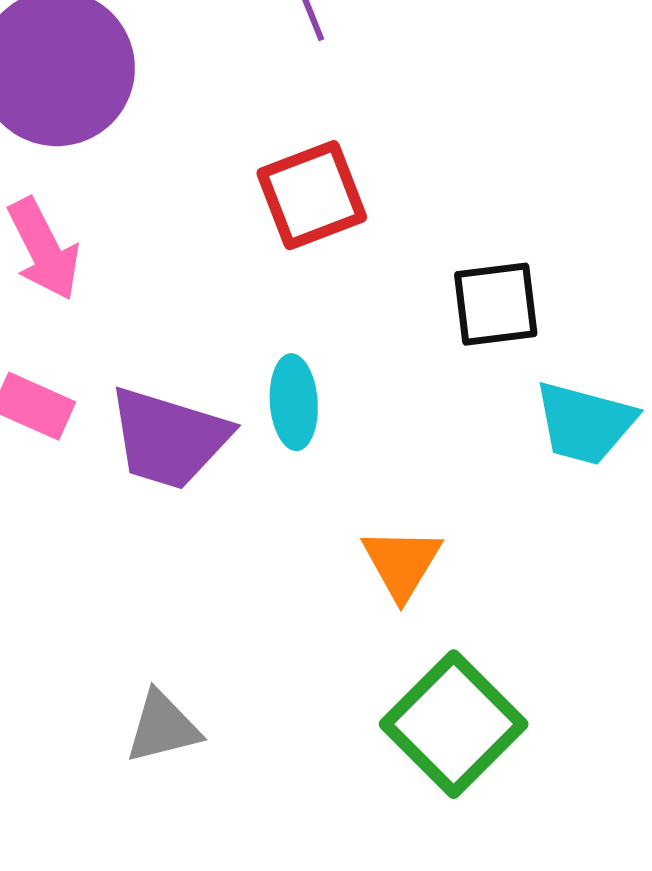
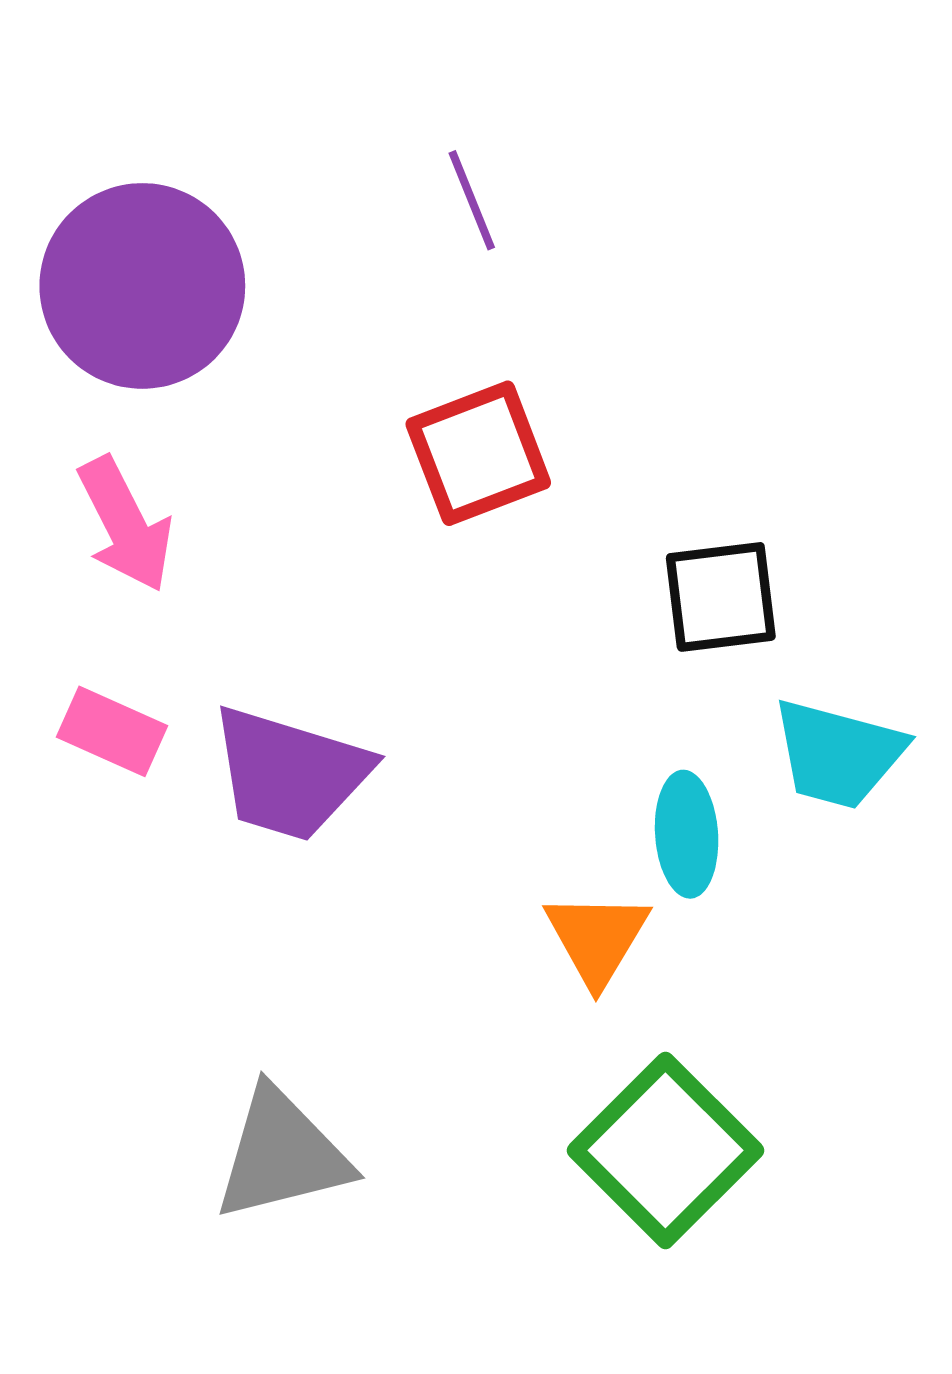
cyan ellipse: (294, 402) -> (687, 834), moved
gray triangle: (163, 727) -> (282, 1154), size x1.4

